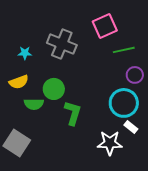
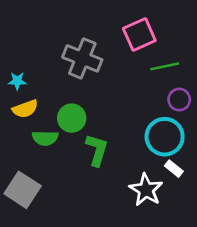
cyan star: (25, 53) -> (17, 81), moved
white star: (110, 143) -> (146, 190), turned 30

